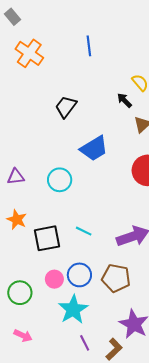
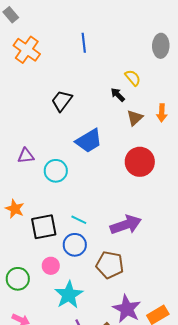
purple triangle: (16, 177) -> (26, 156), moved
blue circle: (79, 275) -> (75, 245), moved

